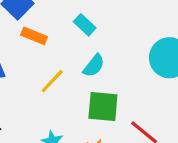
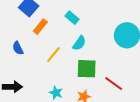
orange rectangle: (34, 36) -> (40, 27), turned -70

